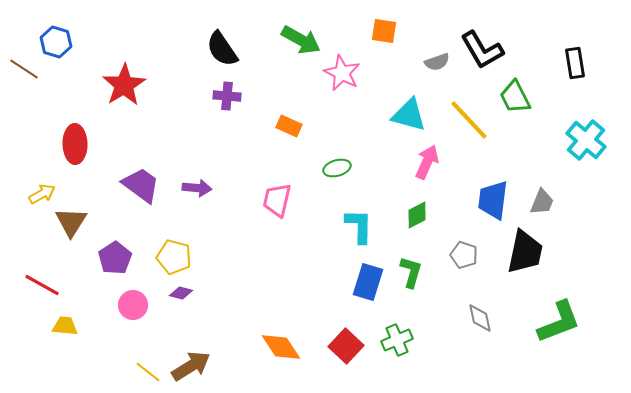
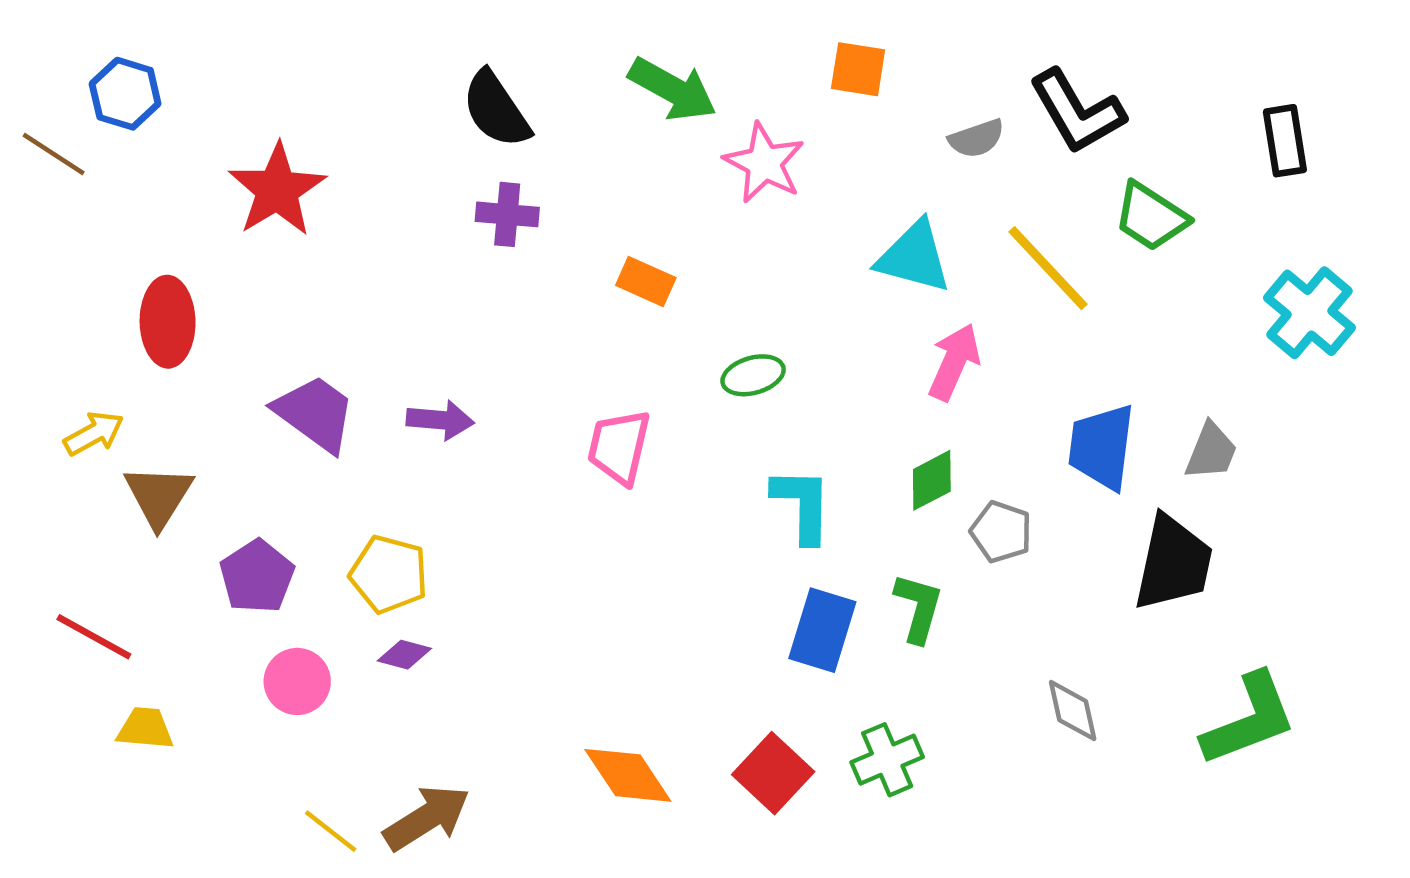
green trapezoid: (515, 97) -> (1151, 217), turned -30
gray pentagon: (464, 255) -> (1001, 532), moved

